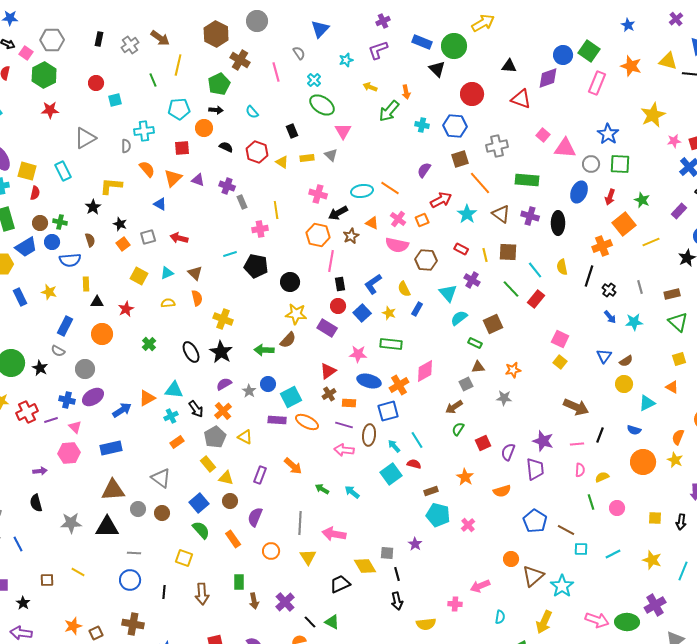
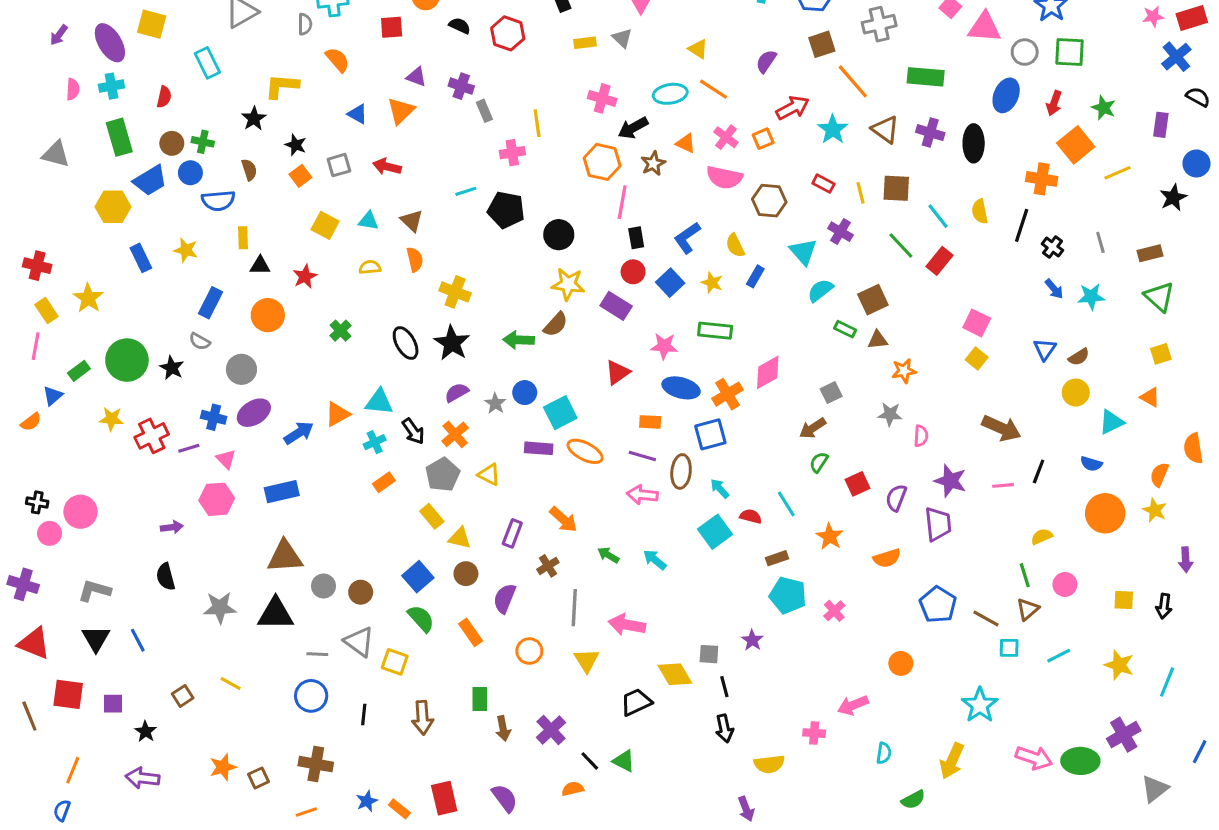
yellow triangle: (282, 162) -> (698, 49), moved
yellow square: (27, 171) -> (152, 24), moved
orange triangle: (173, 178) -> (401, 111), moved
purple rectangle: (679, 211) -> (1161, 125), turned -35
orange cross: (602, 246) -> (1042, 179), turned 30
cyan triangle: (167, 273) -> (368, 221), turned 32
brown triangle: (478, 367) -> (878, 340), moved
brown cross: (329, 394) -> (548, 566), moved
cyan line: (417, 440) -> (786, 504), moved
pink semicircle: (580, 470) -> (921, 436), moved
gray triangle: (161, 478) -> (359, 642), moved
brown triangle: (533, 576) -> (1028, 609), moved, size x0.7
brown square: (47, 580) -> (183, 696), turned -32

